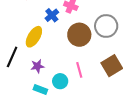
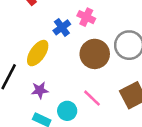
pink line: (79, 70) -> (92, 98), turned -35

